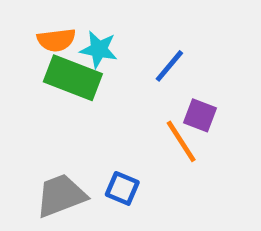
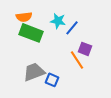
cyan star: (99, 49) -> (58, 21), moved
gray trapezoid: (61, 195) -> (34, 72), moved

